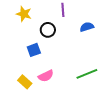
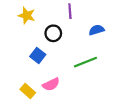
blue square: (34, 50) -> (38, 55), turned -32
green line: (87, 74) -> (85, 62), moved

